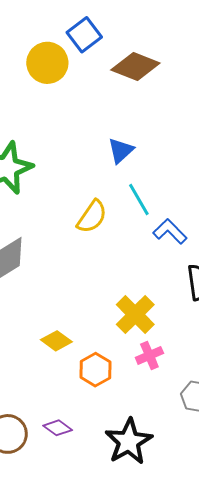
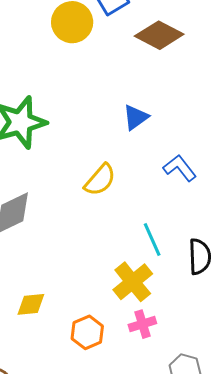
cyan line: (139, 200) -> (152, 240), moved
blue L-shape: (170, 231) -> (180, 168), moved
yellow diamond: (56, 341) -> (31, 304), moved, turned -48

